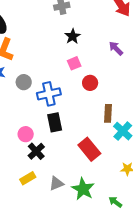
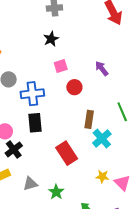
black star: (73, 36) -> (51, 39), moved
purple arrow: (116, 48) -> (102, 69), moved
green star: (83, 189) -> (56, 192), size x0.7

